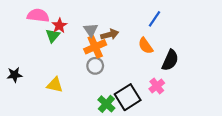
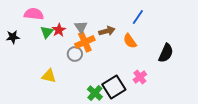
red star: (59, 26) -> (59, 30), moved
brown arrow: (110, 34) -> (107, 31), moved
black semicircle: (170, 60) -> (166, 53), moved
gray circle: (95, 66) -> (75, 54), moved
black star: (15, 75) -> (13, 37), moved

